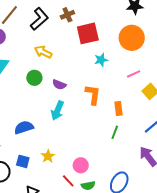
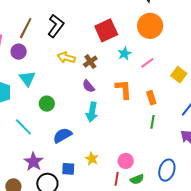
brown cross: (67, 15) -> (90, 62), moved
pink line: (134, 74) -> (147, 63), moved
green circle: (34, 78) -> (47, 104), moved
purple semicircle: (59, 85) -> (88, 86), turned 40
red line: (68, 181) -> (117, 179), turned 64

